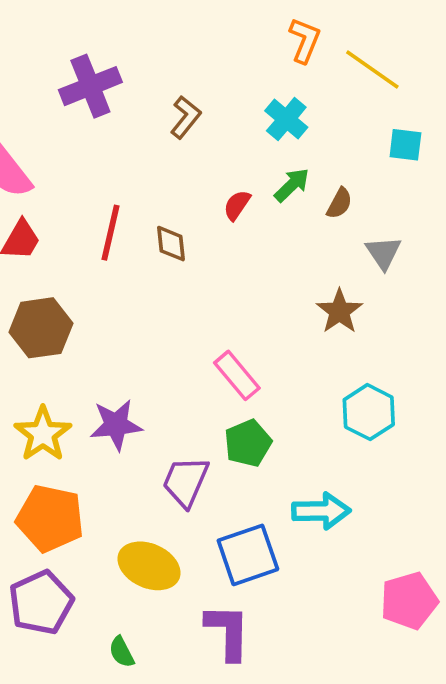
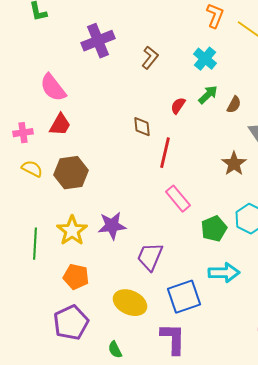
red line: (111, 233) -> (165, 153), moved
green pentagon: (248, 443) -> (214, 229), moved
orange pentagon: (50, 518) -> (76, 277), size x0.7

